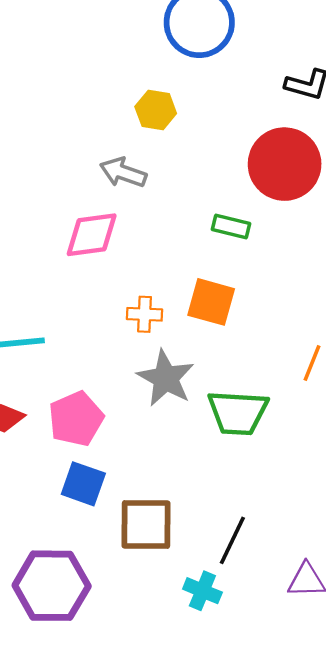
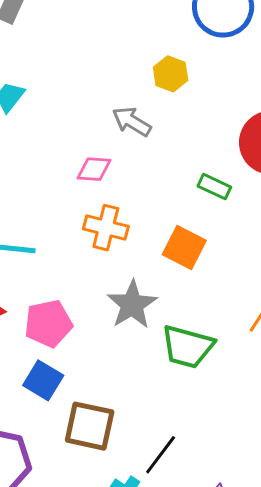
pink diamond: (92, 235) -> (94, 169), size x0.7
orange cross: (145, 314) -> (106, 228), moved, size x1.4

